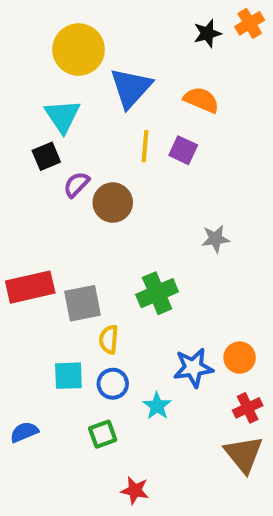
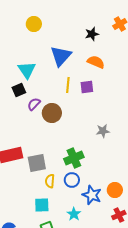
black star: (207, 33) -> (92, 34), moved
yellow circle: (79, 50) -> (34, 24), moved, size x0.6
purple square: (183, 150) -> (87, 87), turned -32
blue star: (193, 368) -> (92, 195), turned 30
cyan square: (68, 376) -> (42, 205), moved
blue circle: (113, 384) -> (72, 180), moved

